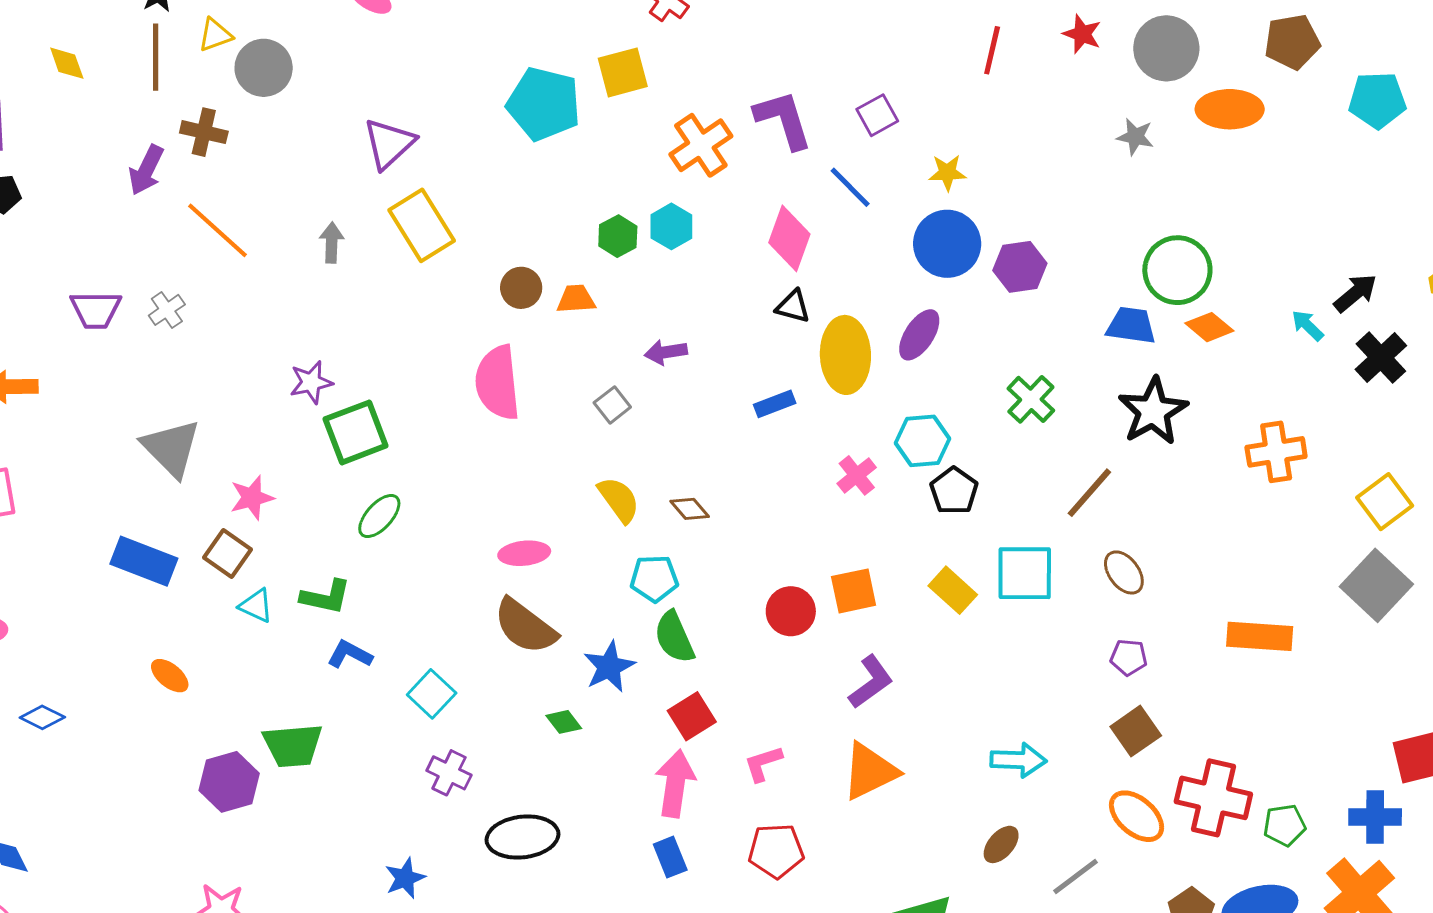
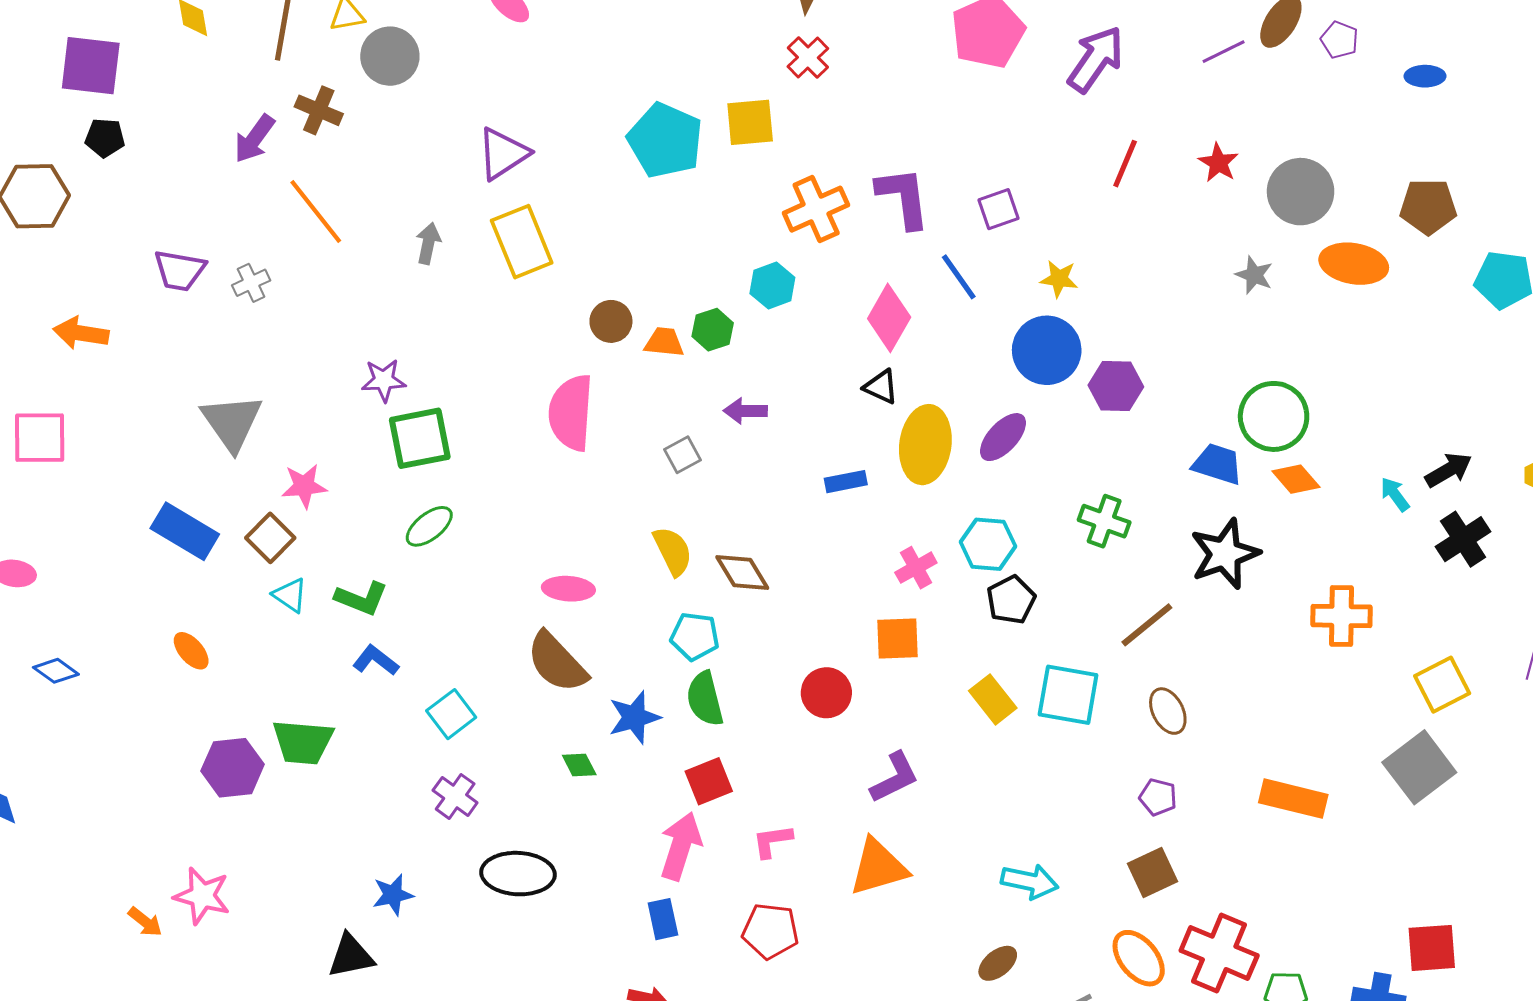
green hexagon: (618, 236) -> (713, 330), moved
green cross: (1031, 399) -> (1104, 521), turned -33
brown diamond: (690, 509) -> (742, 573), size x1.4
orange square: (854, 591) -> (897, 638), moved

